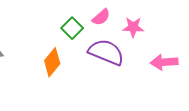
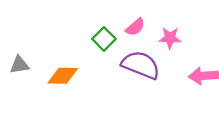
orange diamond: (52, 62) -> (63, 76), moved, turned 52

